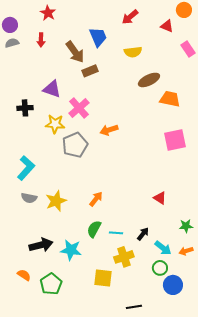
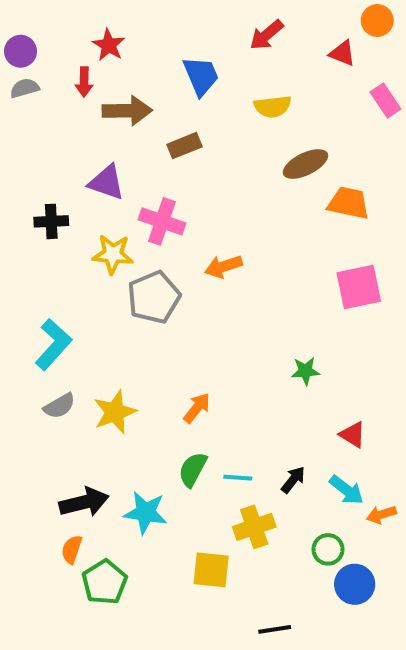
red star: (48, 13) -> (109, 45), moved
brown arrow: (75, 52) -> (127, 111), moved, turned -55
pink cross: (79, 108) -> (162, 221), turned -30
gray semicircle: (29, 198) -> (59, 406), turned -42
red triangle: (160, 198) -> (353, 435), moved
green star: (186, 226) -> (305, 371), moved
cyan arrow: (163, 248) -> (346, 490), moved
orange semicircle: (24, 275) -> (72, 549), moved, turned -104

